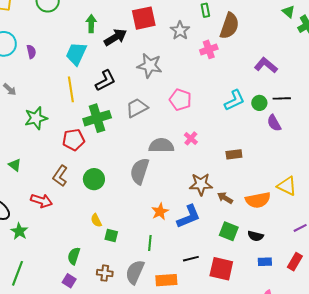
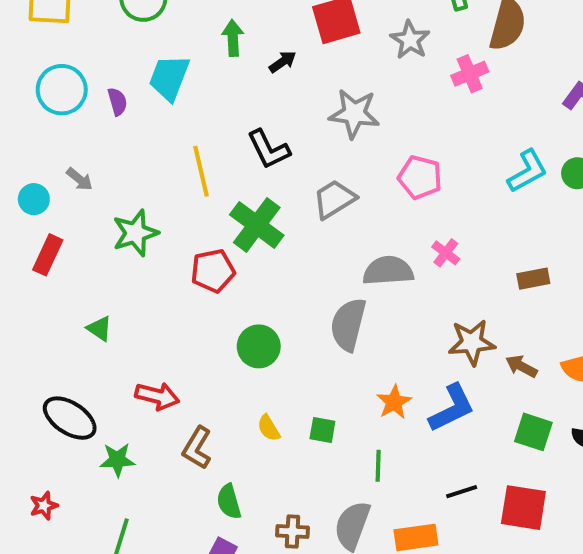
black arrow: (115, 37) -> (283, 62), size x0.6
cyan trapezoid: (76, 54) -> (169, 78), moved
black L-shape: (106, 81) -> (269, 149), turned 95
green cross: (97, 118) -> (257, 225), turned -32
brown L-shape: (60, 176) -> (197, 448), moved
green star: (19, 231) -> (117, 460), turned -30
green square: (111, 235) -> (322, 430), moved
green semicircle: (74, 256) -> (229, 502), turned -30

